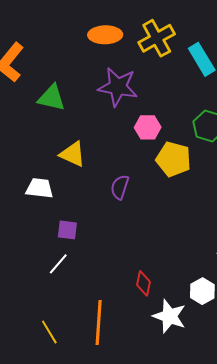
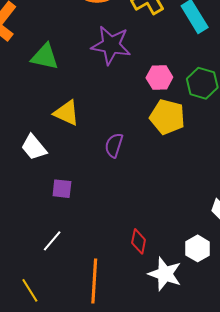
pink hexagon: (148, 127) -> (159, 77), moved
white trapezoid: (40, 188) -> (34, 147), turned -136
white line: (58, 264) -> (52, 241), moved
yellow line: (49, 332) -> (30, 290), moved

